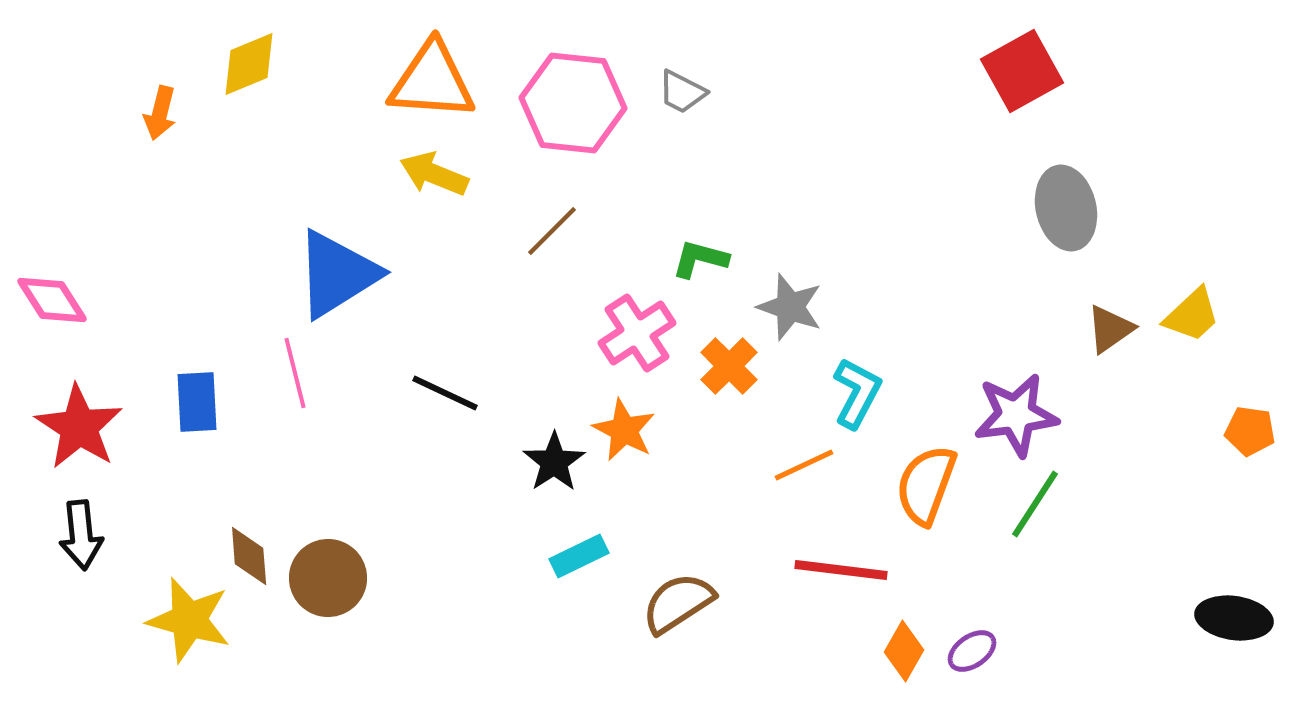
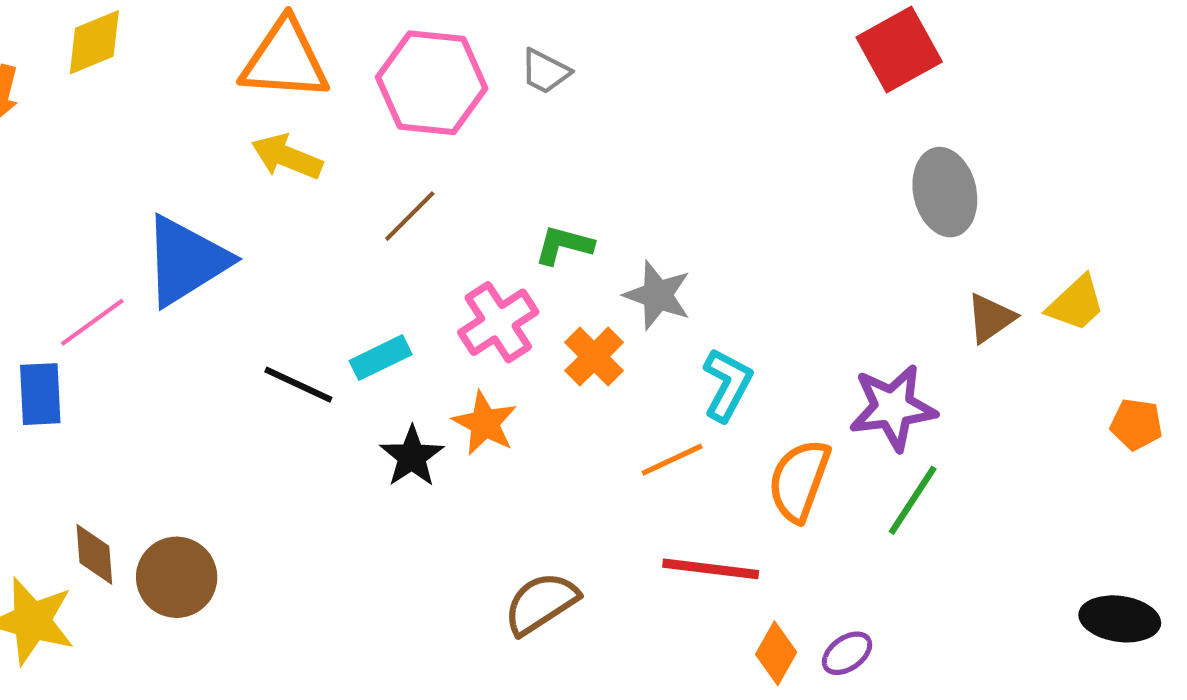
pink line: (295, 373) -> (92, 322), moved, turned 68
cyan rectangle: (579, 556) -> (381, 358), moved

